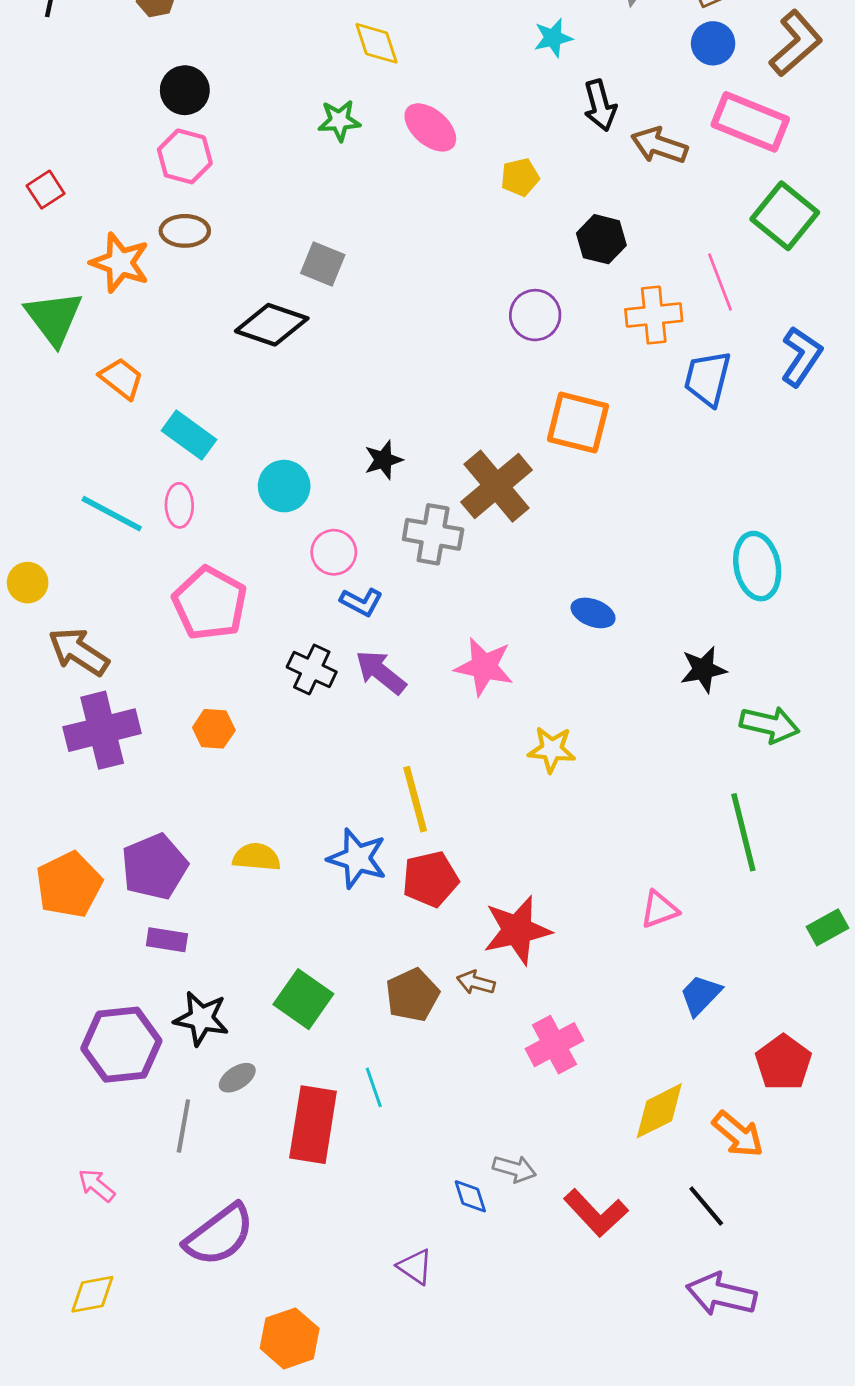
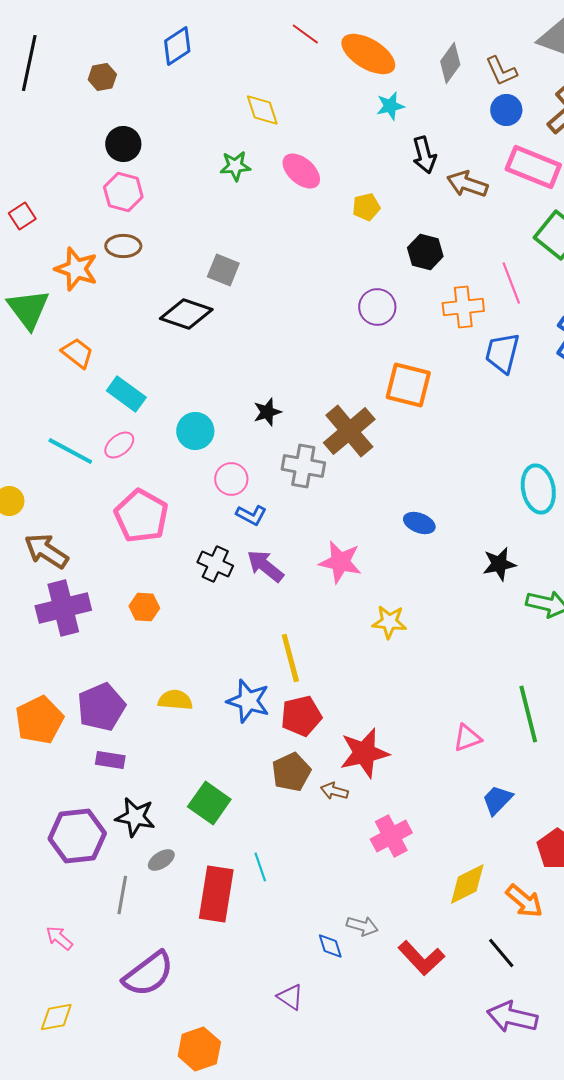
pink ellipse: (179, 505) -> (119, 445), turned 52
green line: (743, 832) -> (528, 714), moved
brown pentagon: (412, 995) -> (291, 772), moved

